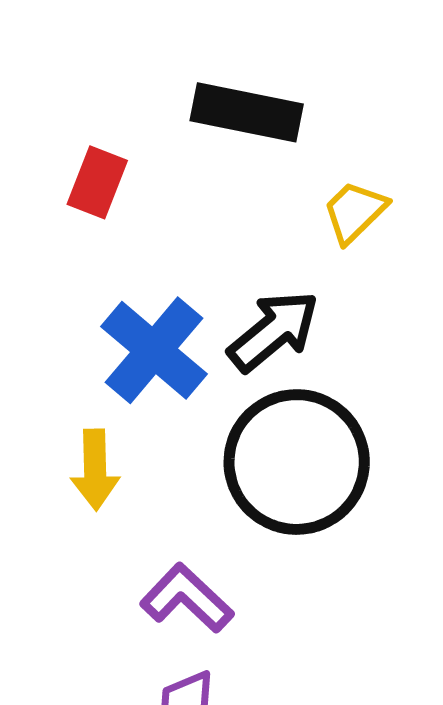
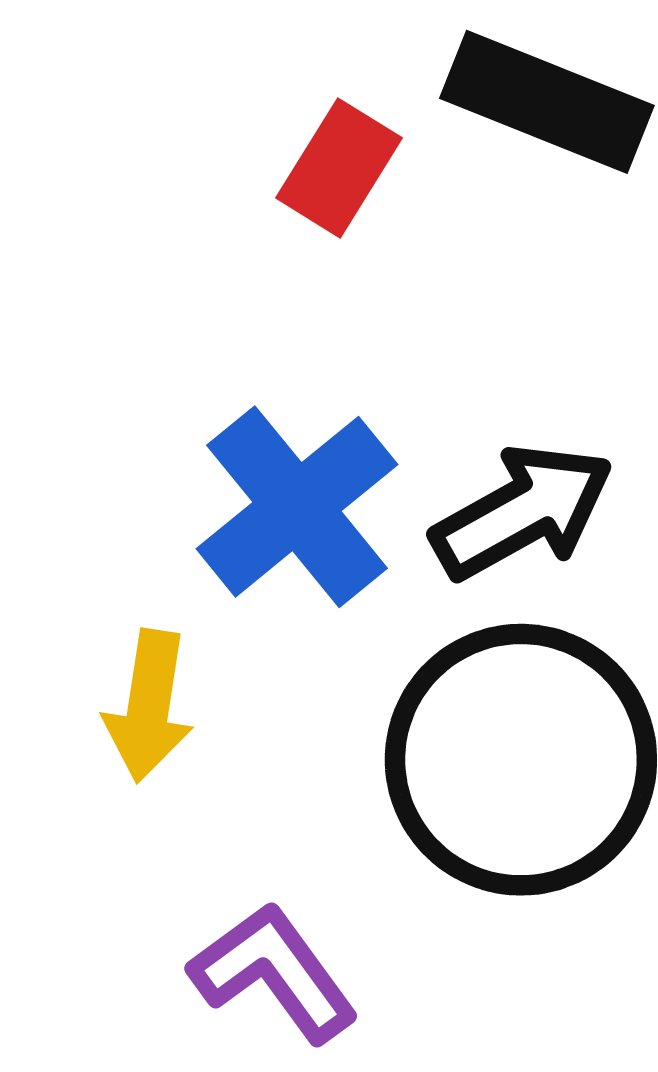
red rectangle: (97, 182) -> (339, 168), moved

